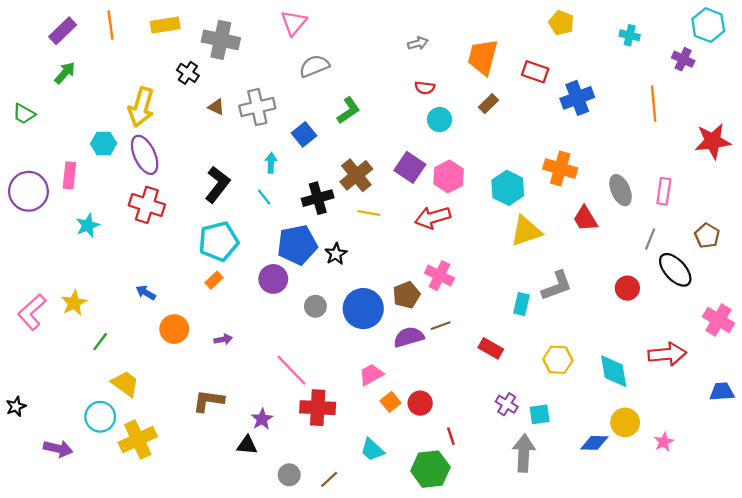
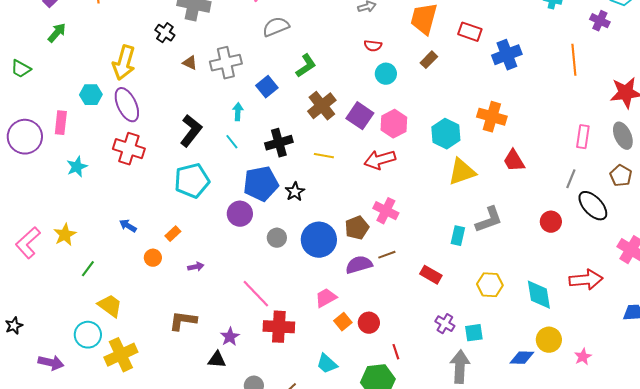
brown cross: (356, 175) -> (322, 106), moved
gray ellipse: (621, 190) -> (623, 136), moved
orange rectangle: (214, 280) -> (173, 234), moved
orange circle: (174, 329) -> (153, 258), size x0.7

